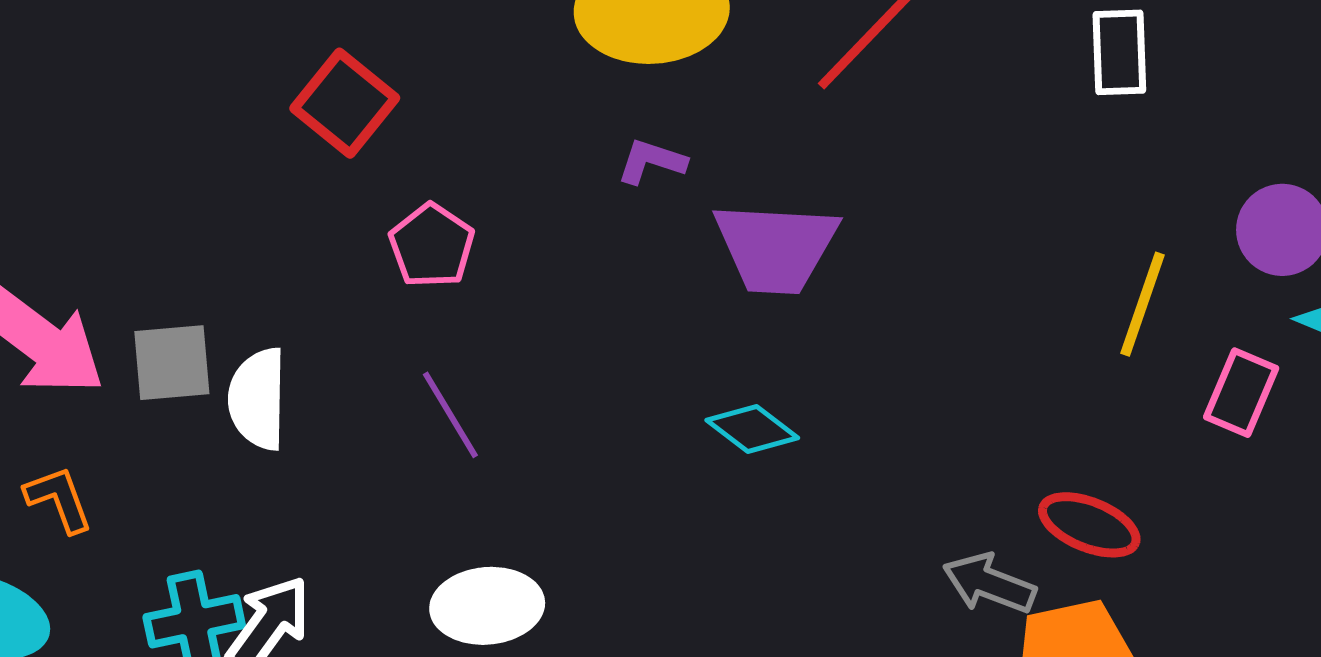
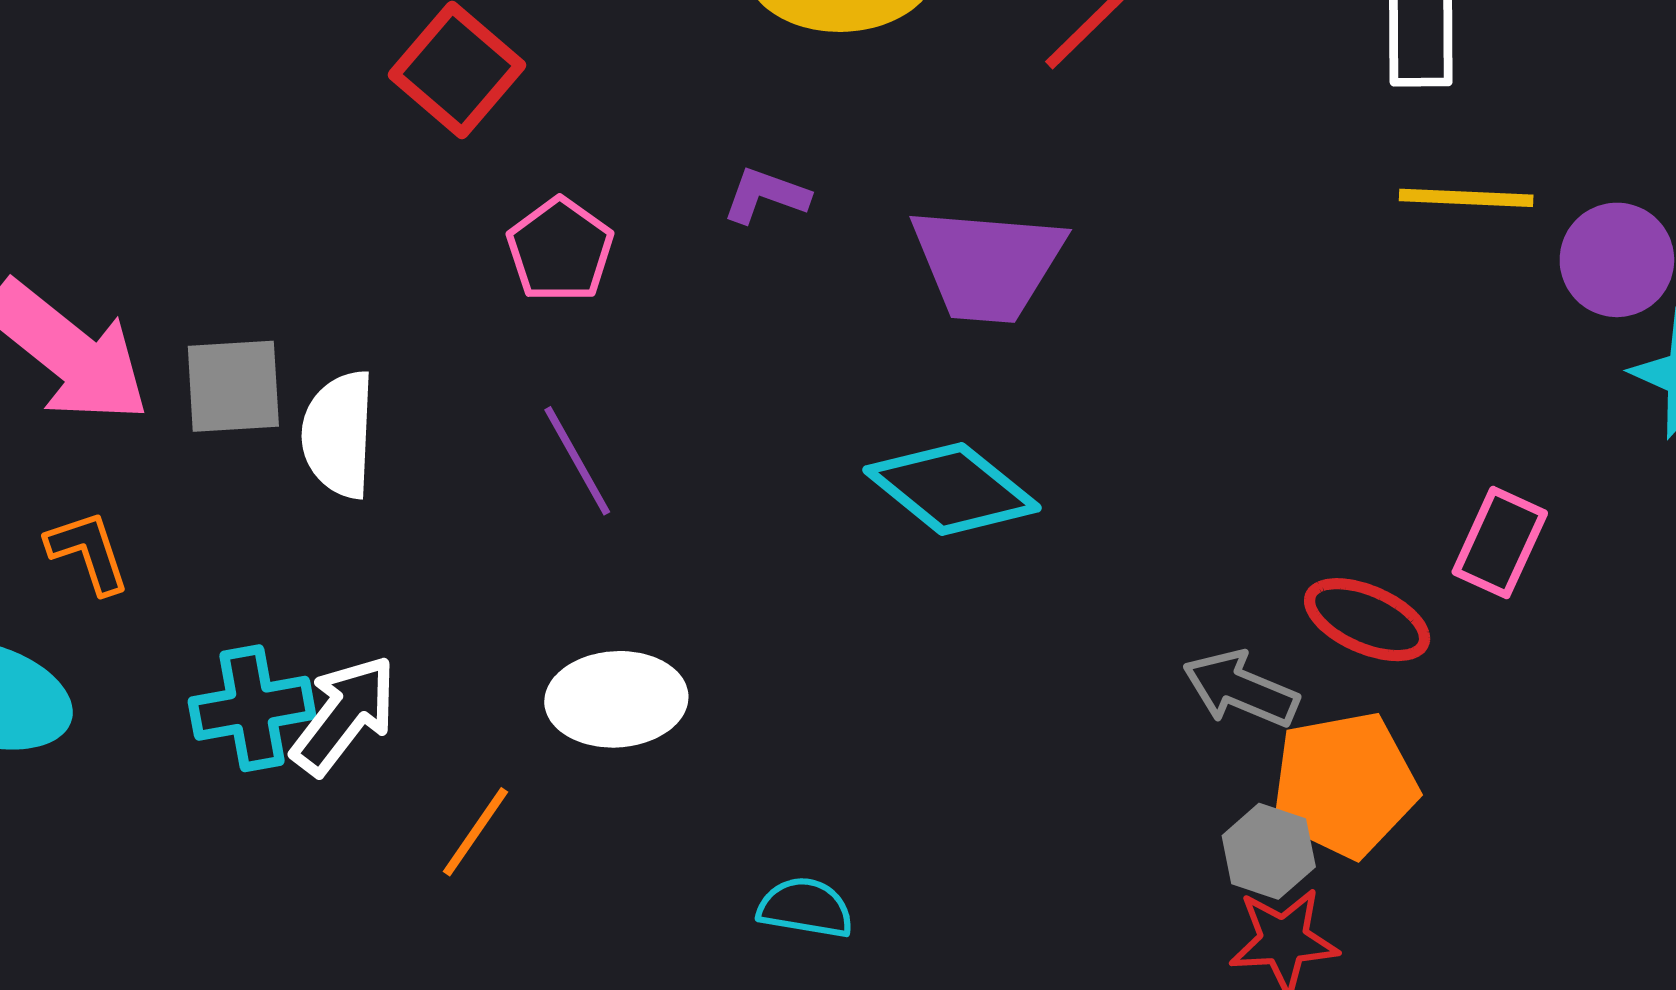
purple L-shape: (652, 161) -> (766, 195), moved
yellow line: (1143, 304) -> (1466, 198), moved, turned 72
pink rectangle: (1241, 393) -> (1500, 543), moved
cyan diamond: (752, 429) -> (952, 489), size x1.5

